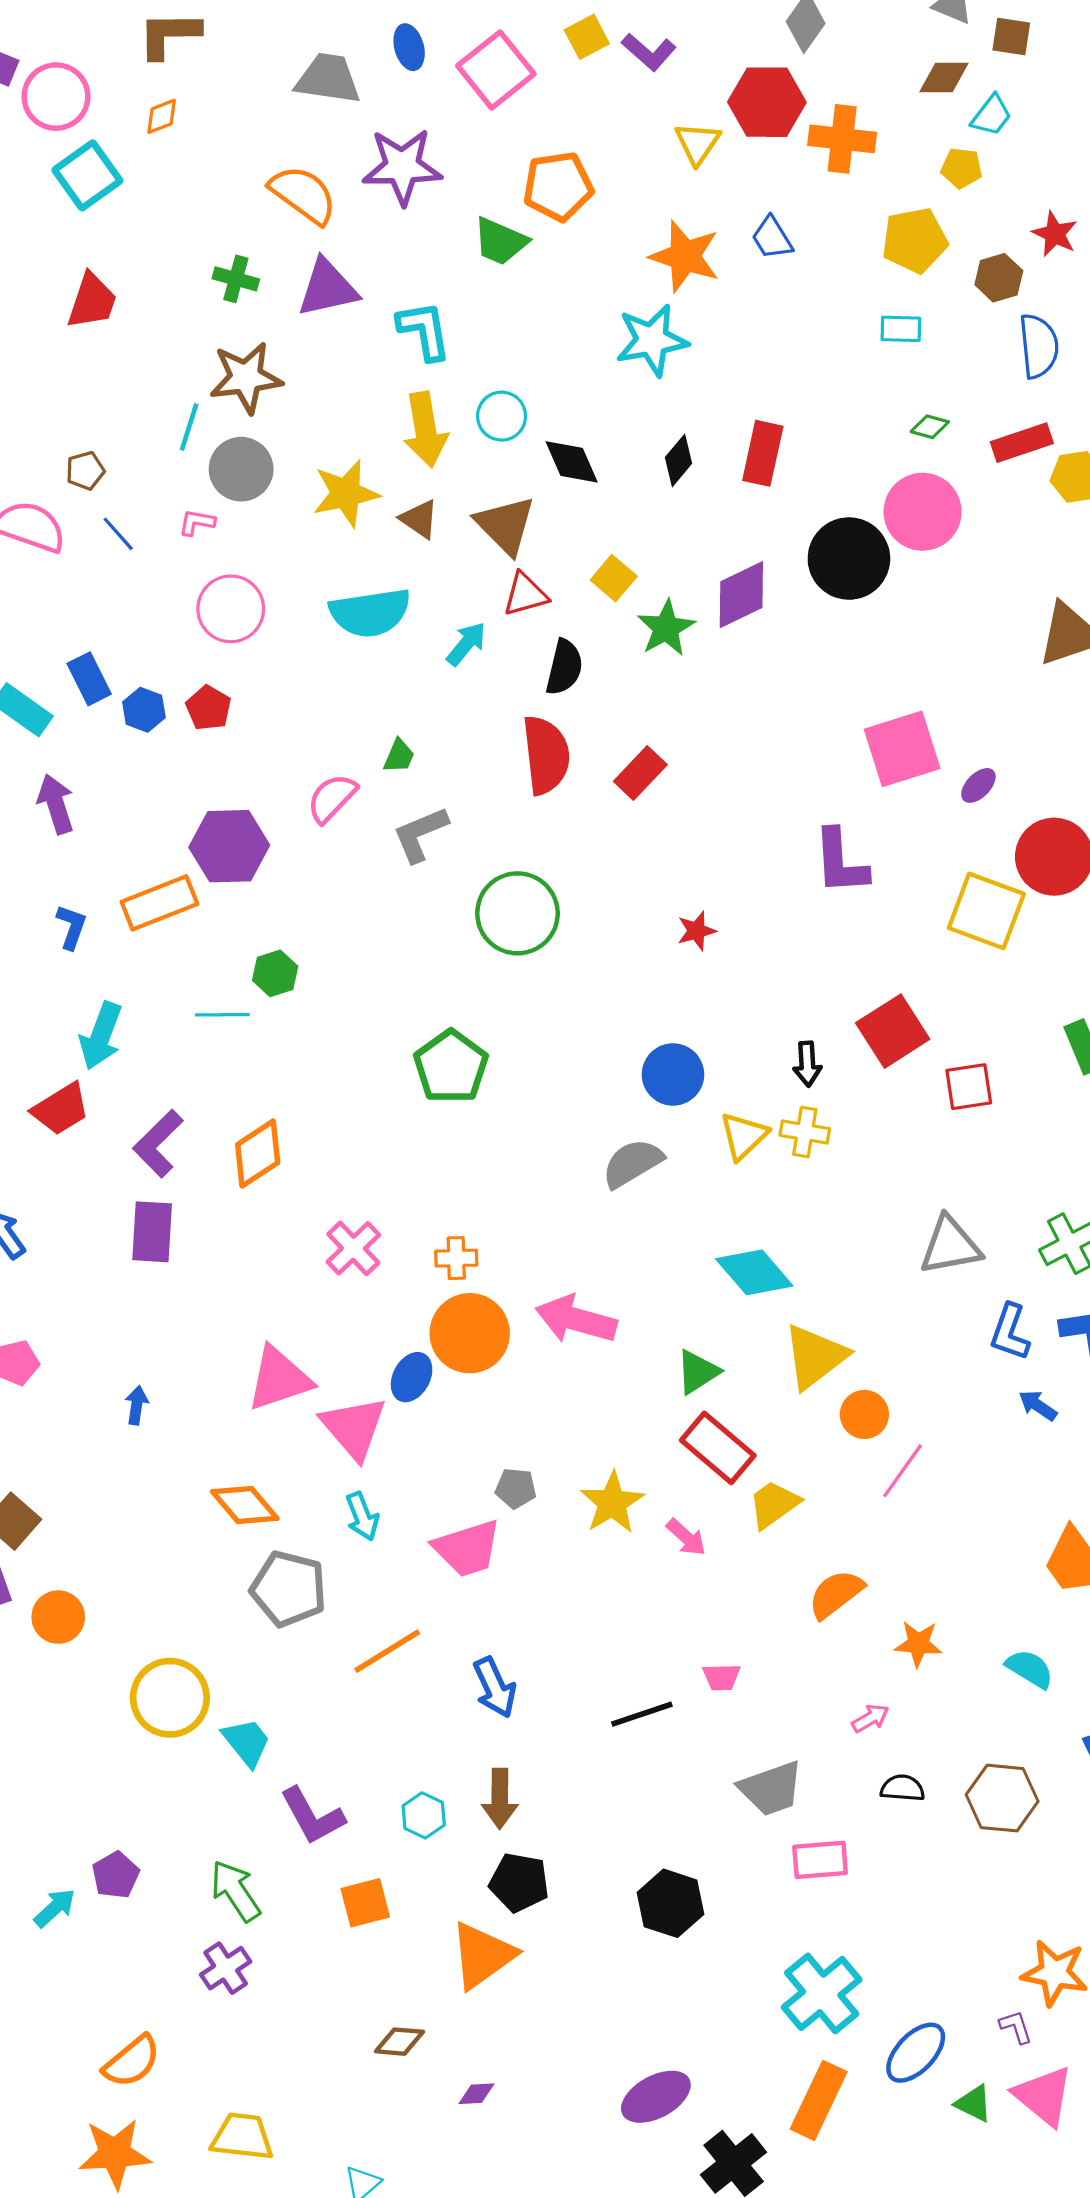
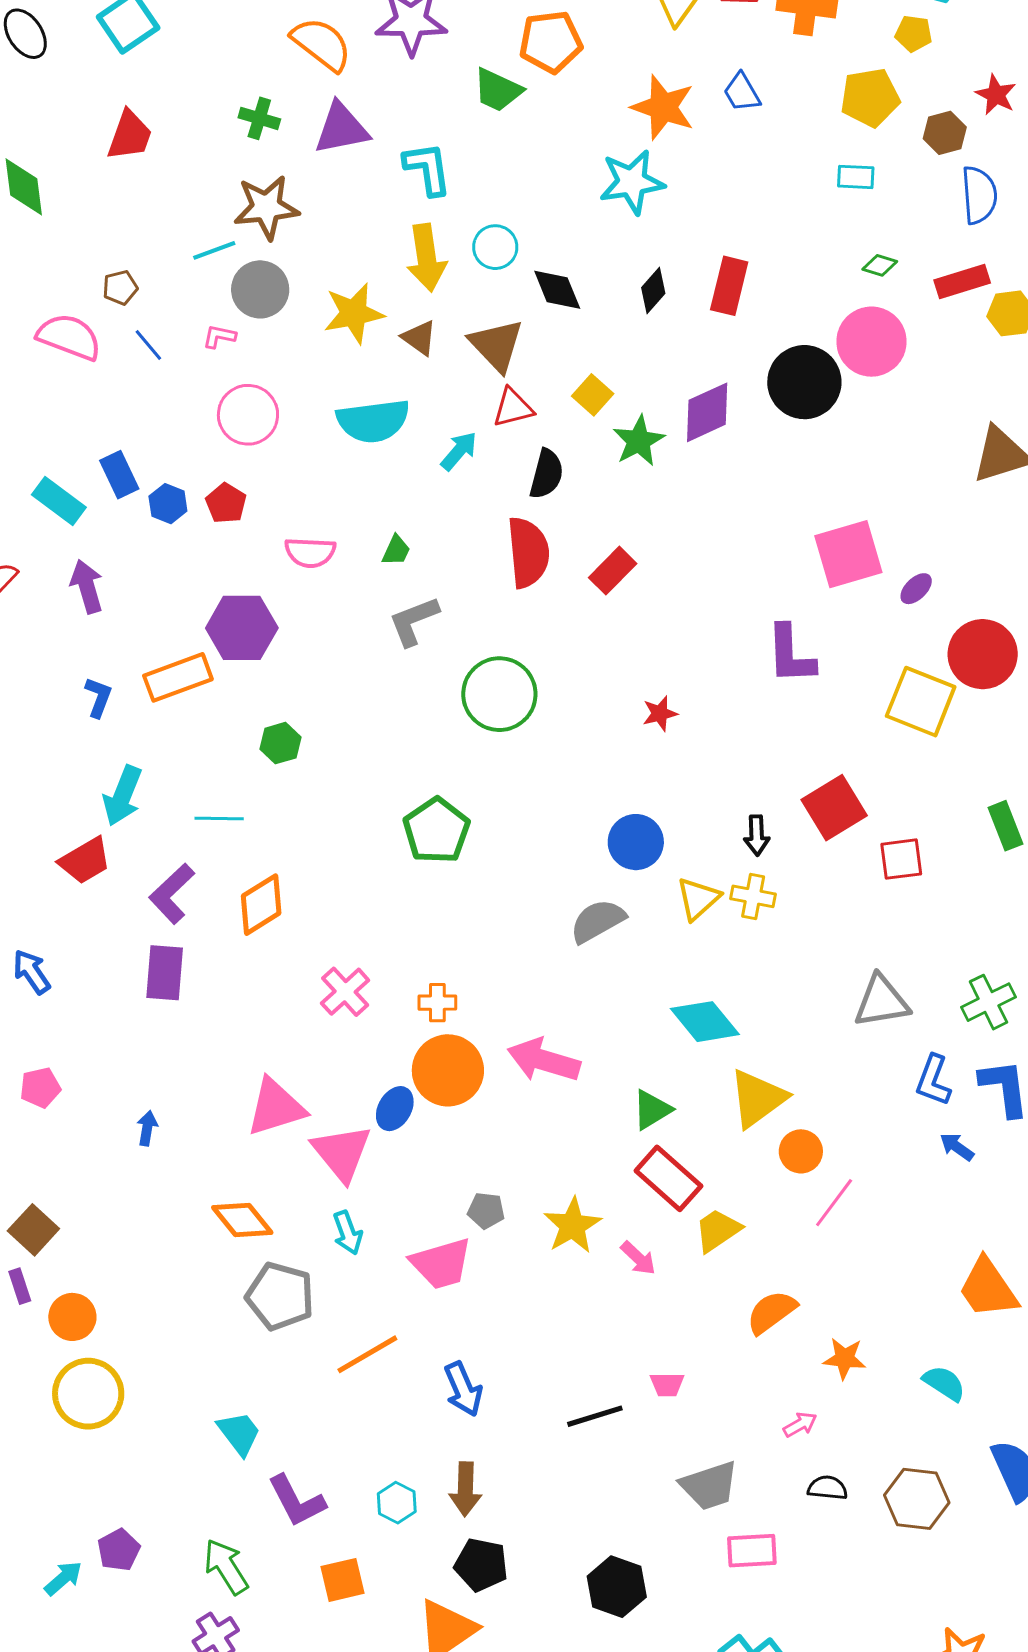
cyan line: (189, 427) -> (214, 250), turned 51
pink semicircle: (332, 798) -> (310, 552), moved, turned -132
cyan line: (222, 1015) -> (219, 819), moved
yellow circle: (170, 1698) -> (88, 1394), moved

